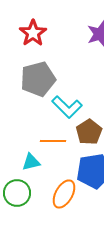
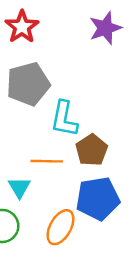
cyan L-shape: (67, 107) -> (64, 119), turned 56
cyan triangle: (31, 162) -> (19, 187), turned -48

